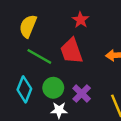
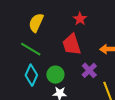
green line: (39, 56) -> (31, 49), moved
purple cross: (82, 94) -> (89, 70), moved

